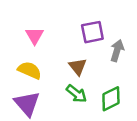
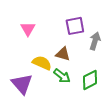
brown triangle: (78, 67) -> (63, 54), turned -35
yellow semicircle: (30, 70) -> (42, 63), moved

